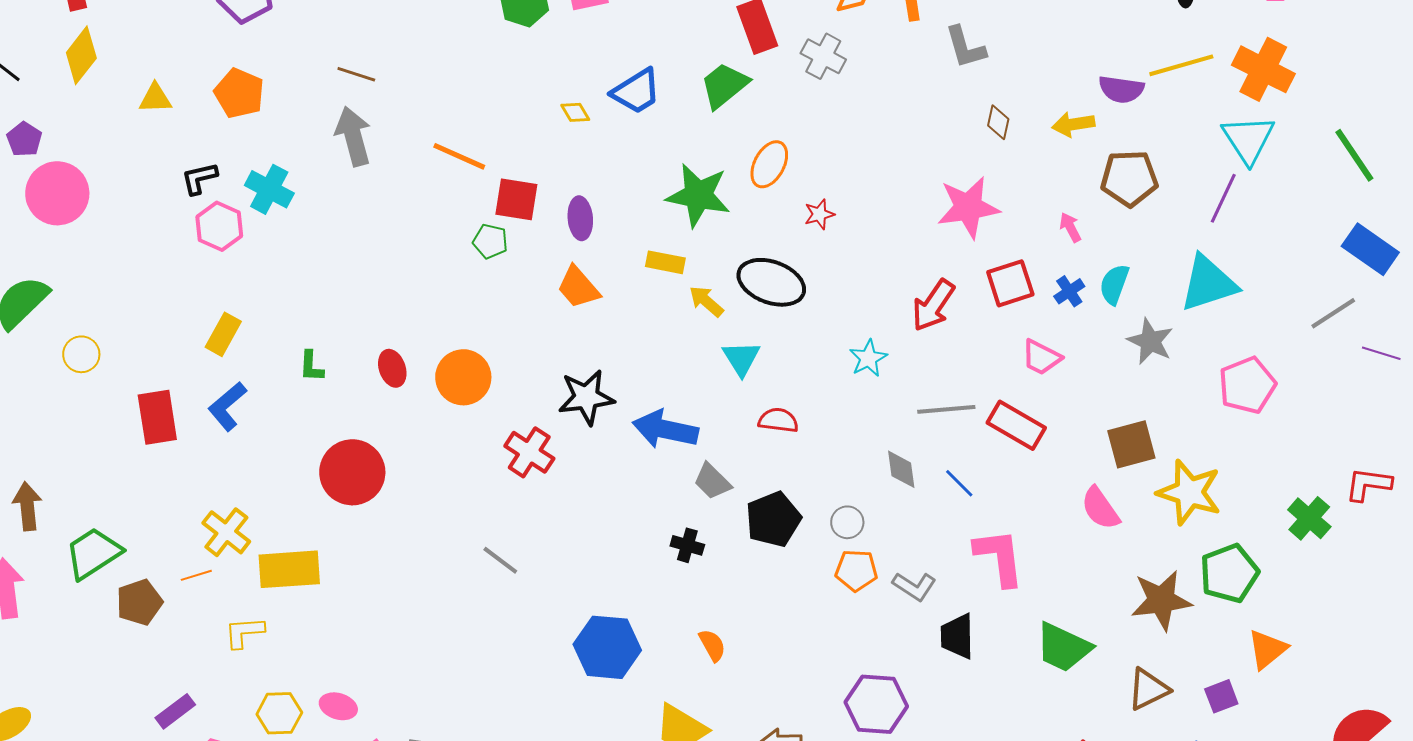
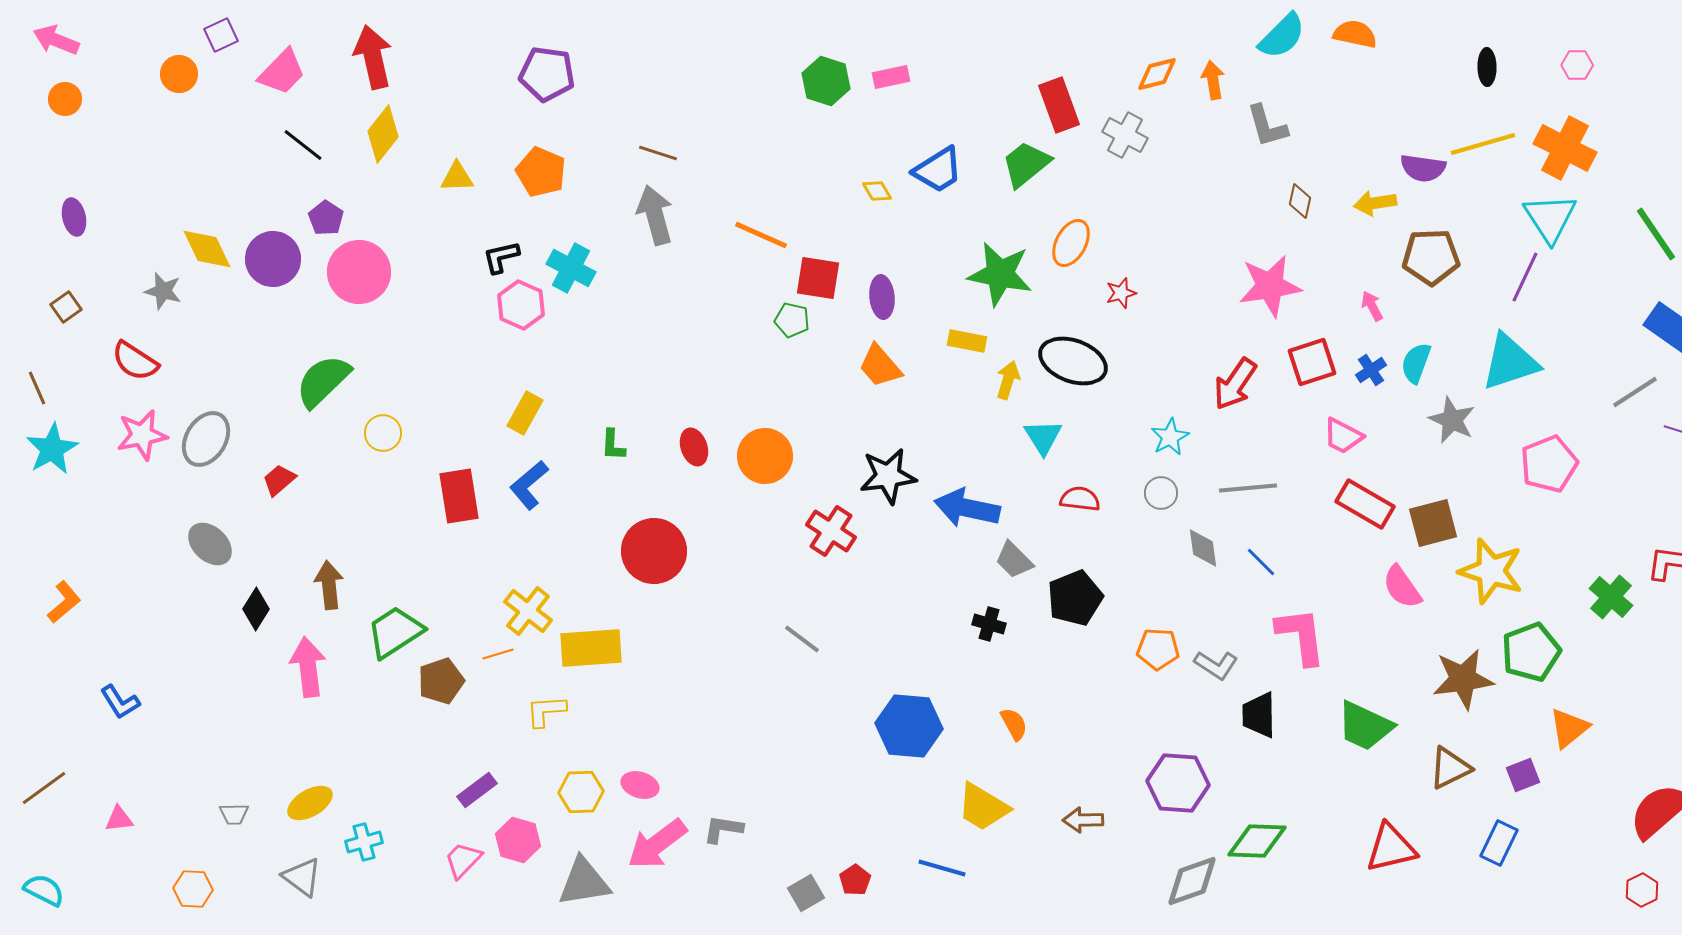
yellow arrow: (706, 301) -> (1008, 380), turned 66
red rectangle: (1016, 425) -> (1365, 504), moved
gray circle: (847, 522) -> (1161, 493), moved

